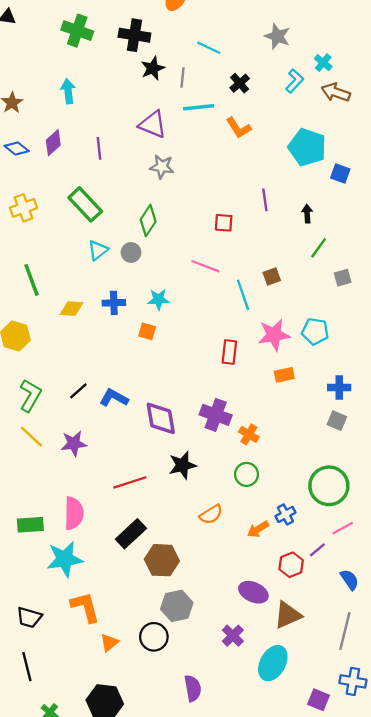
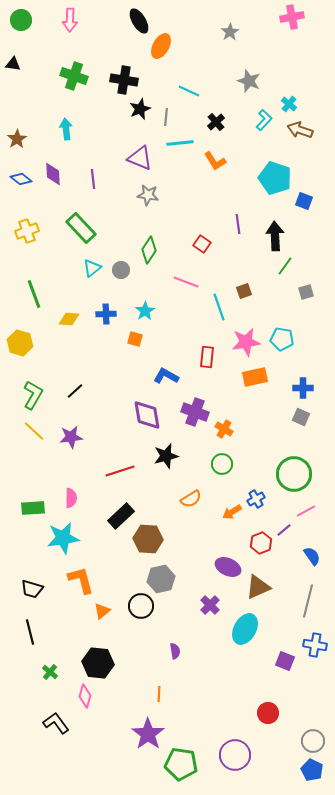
purple diamond: (53, 143) -> (53, 174), turned -50
black arrow: (307, 214) -> (275, 236), size x1.8
green diamond: (148, 220) -> (149, 250), moved
red square: (224, 223) -> (202, 244), turned 30
cyan star: (158, 299) -> (145, 311), turned -30
orange rectangle: (284, 375) -> (255, 377), size x1.4
blue L-shape: (114, 398) -> (166, 376), moved
pink semicircle: (74, 513) -> (71, 498), size x0.7
purple semicircle: (193, 688) -> (175, 651), size x0.7

